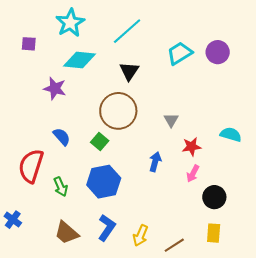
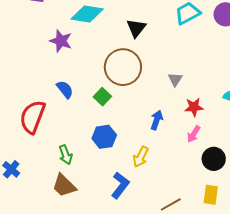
blue hexagon: (104, 182) -> (104, 137), size x0.7
green arrow: (61, 187) -> (66, 155), moved
blue L-shape: (107, 228) -> (120, 185), moved
yellow arrow: (140, 235) -> (141, 157), moved

